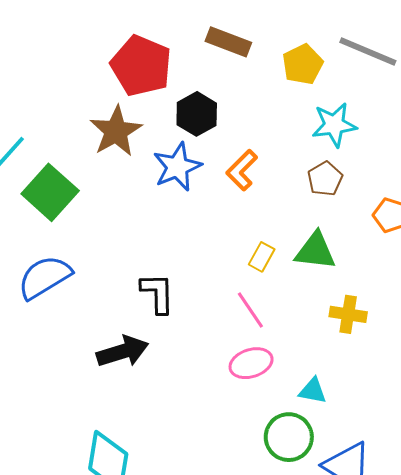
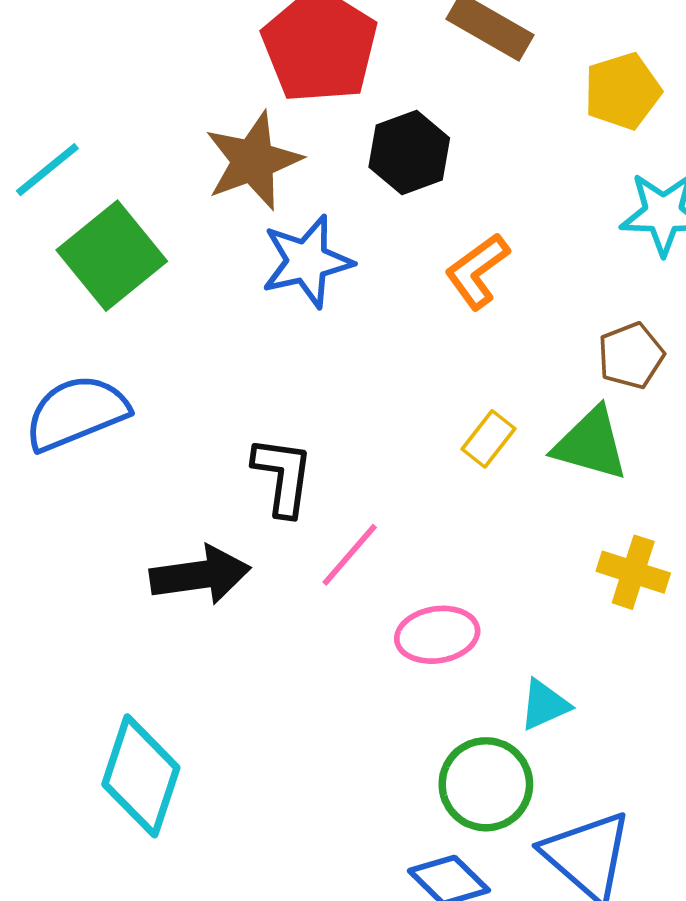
blue star: (177, 167) -> (307, 261), moved
brown pentagon: (325, 179) -> (631, 356), moved
pink line: (250, 310) -> (350, 555), moved, turned 66
cyan triangle: (313, 391) -> (544, 705), turned -44

